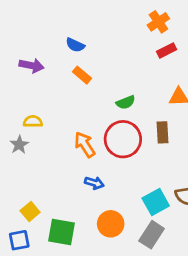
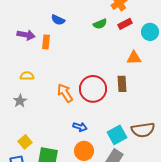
orange rectangle: (82, 75) -> (46, 42), moved, turned 56
green semicircle: (126, 102) -> (100, 24), moved
gray star: (19, 145) -> (20, 101), moved
blue arrow: (94, 183) -> (80, 127), moved

